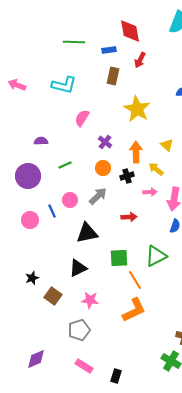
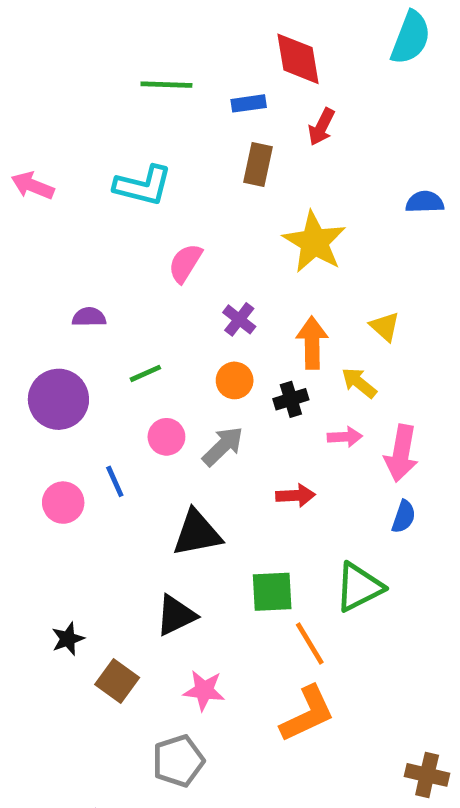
pink circle: (70, 200) -> (166, 437), moved

